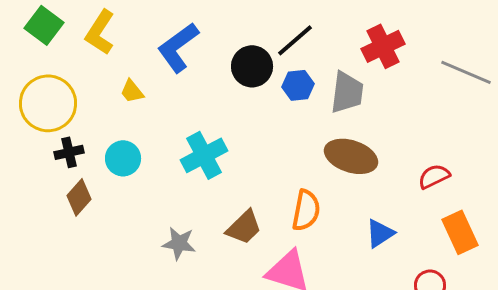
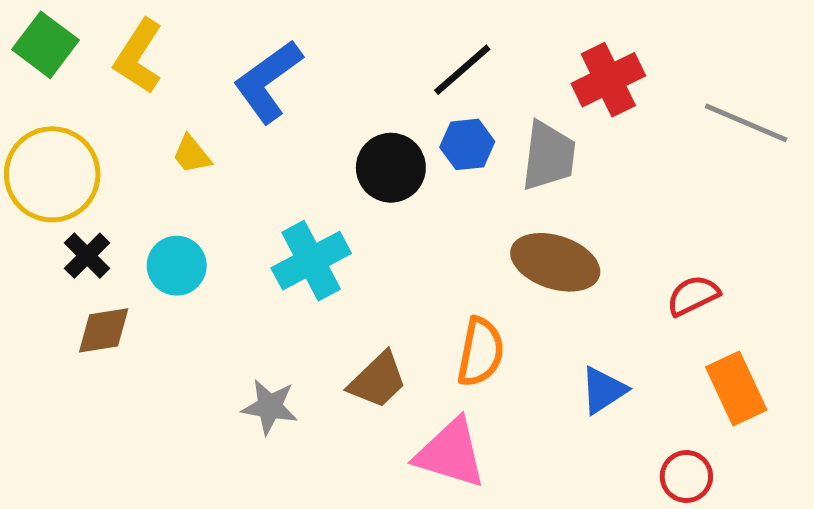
black circle: (252, 66) -> (391, 168), moved
black cross: (69, 152) -> (87, 256), turned -32
brown diamond: (79, 197) -> (104, 330), turned 39

